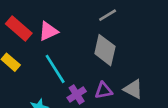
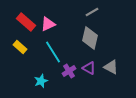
purple triangle: (104, 90) -> (89, 68), turned 40

